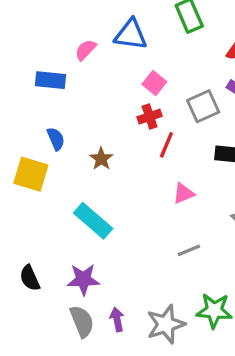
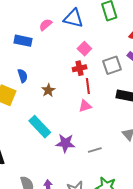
red line: (166, 145) -> (88, 86), turned -35
pink triangle: (183, 193) -> (85, 106), moved
purple star: (83, 279) -> (65, 143), moved

